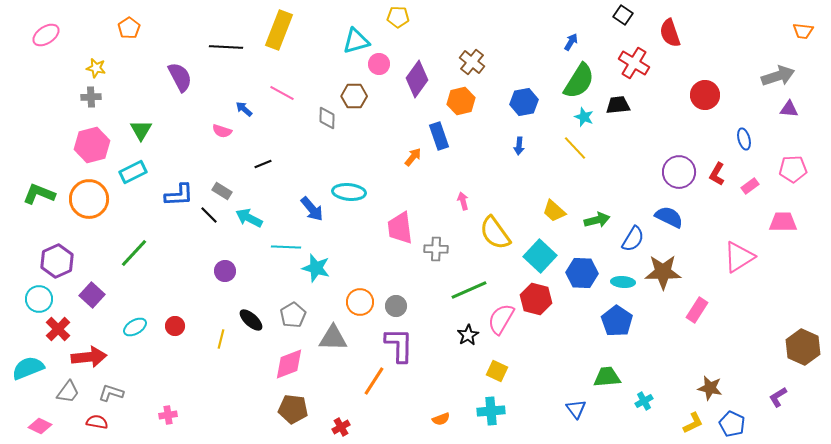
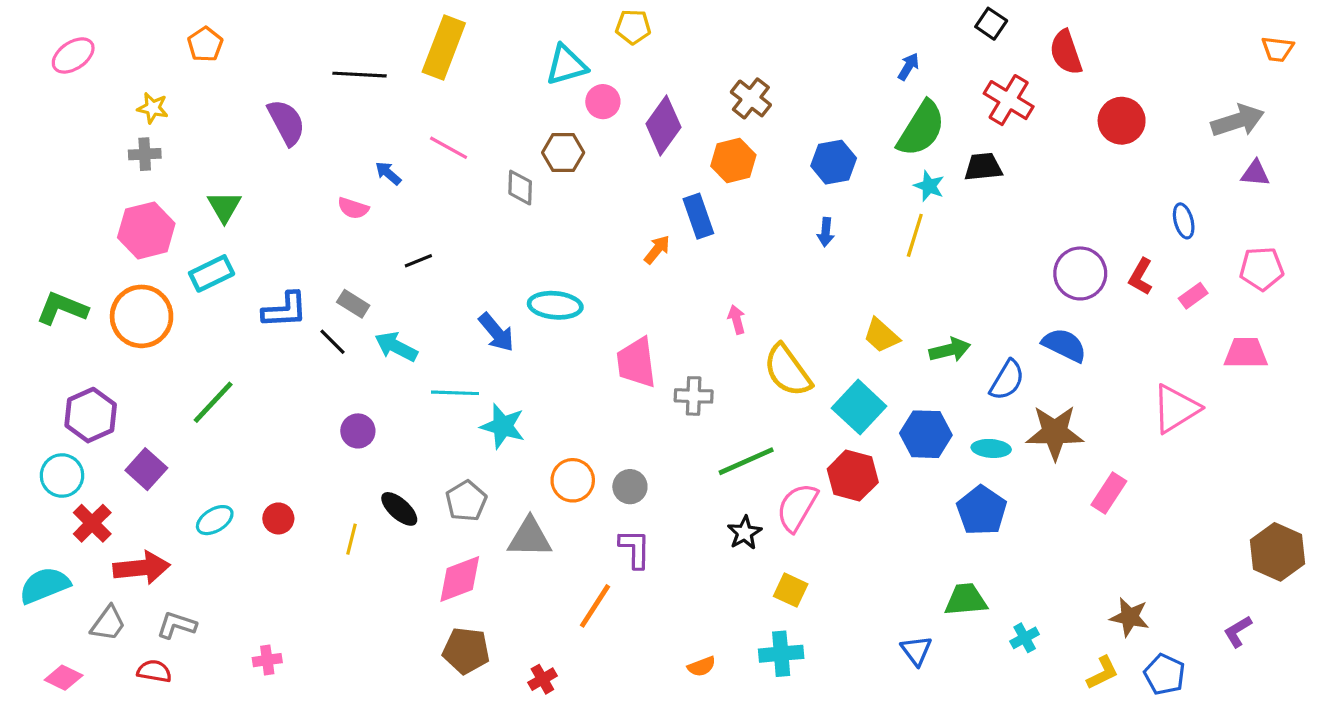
red circle: (705, 95) -> (1122, 121), moved
yellow line: (575, 148) -> (915, 235), turned 60
purple L-shape: (399, 345) -> (635, 549), size x0.7

